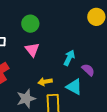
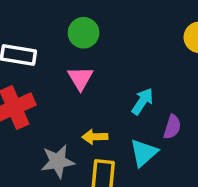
purple semicircle: (88, 70) -> (172, 127), turned 56
cyan triangle: (74, 87) -> (144, 153), turned 42

